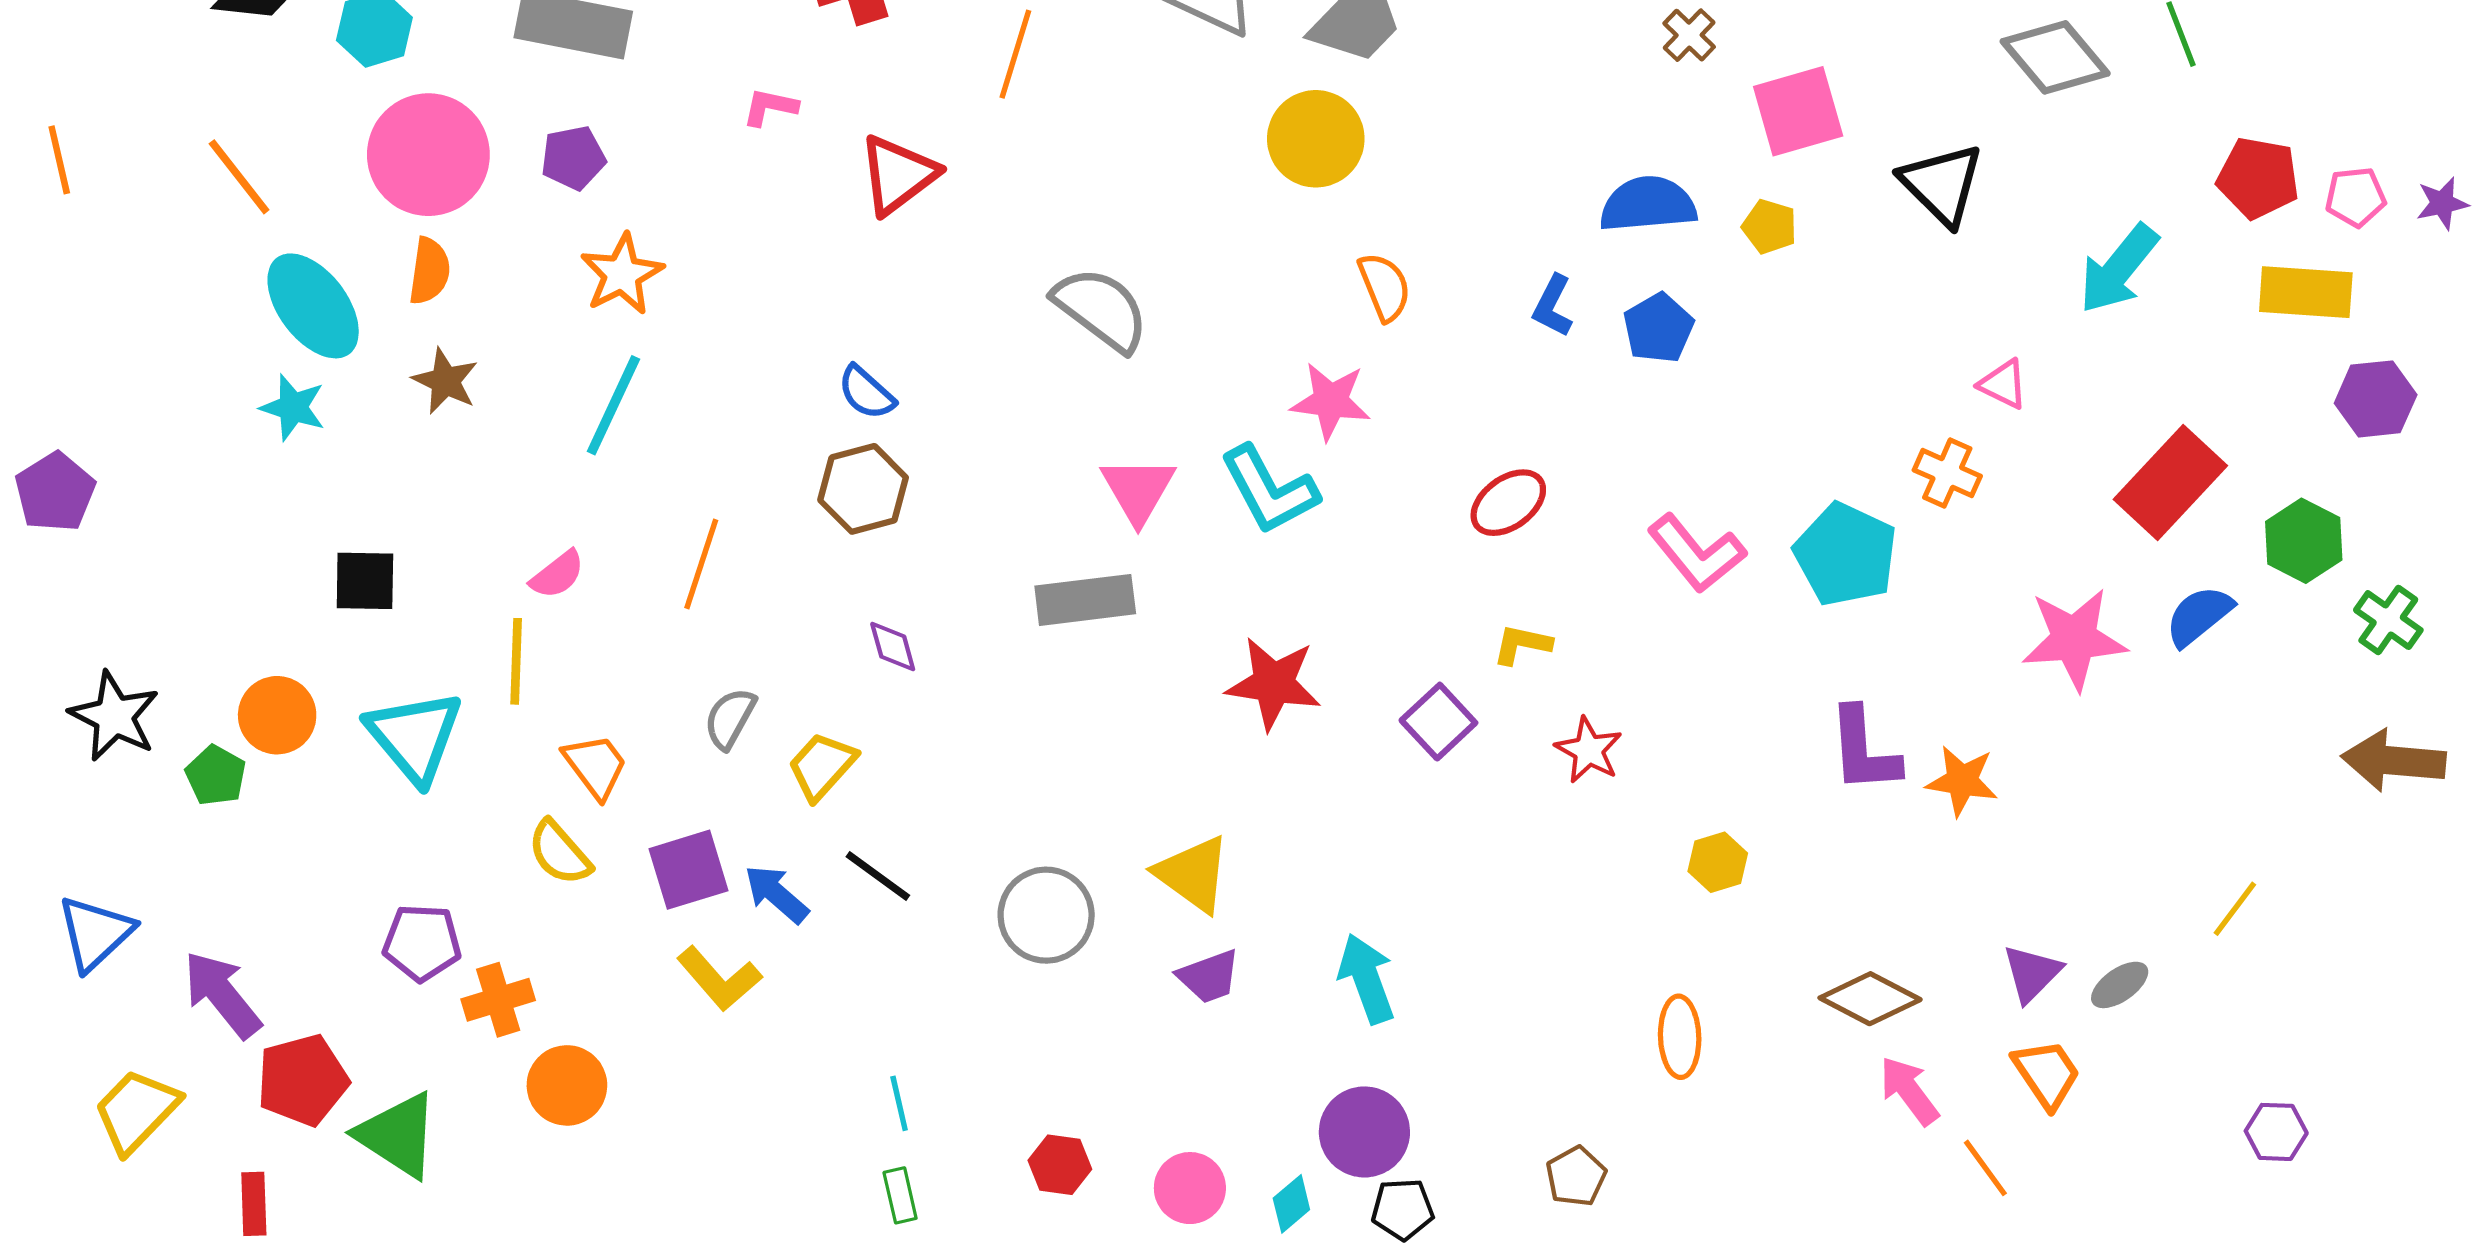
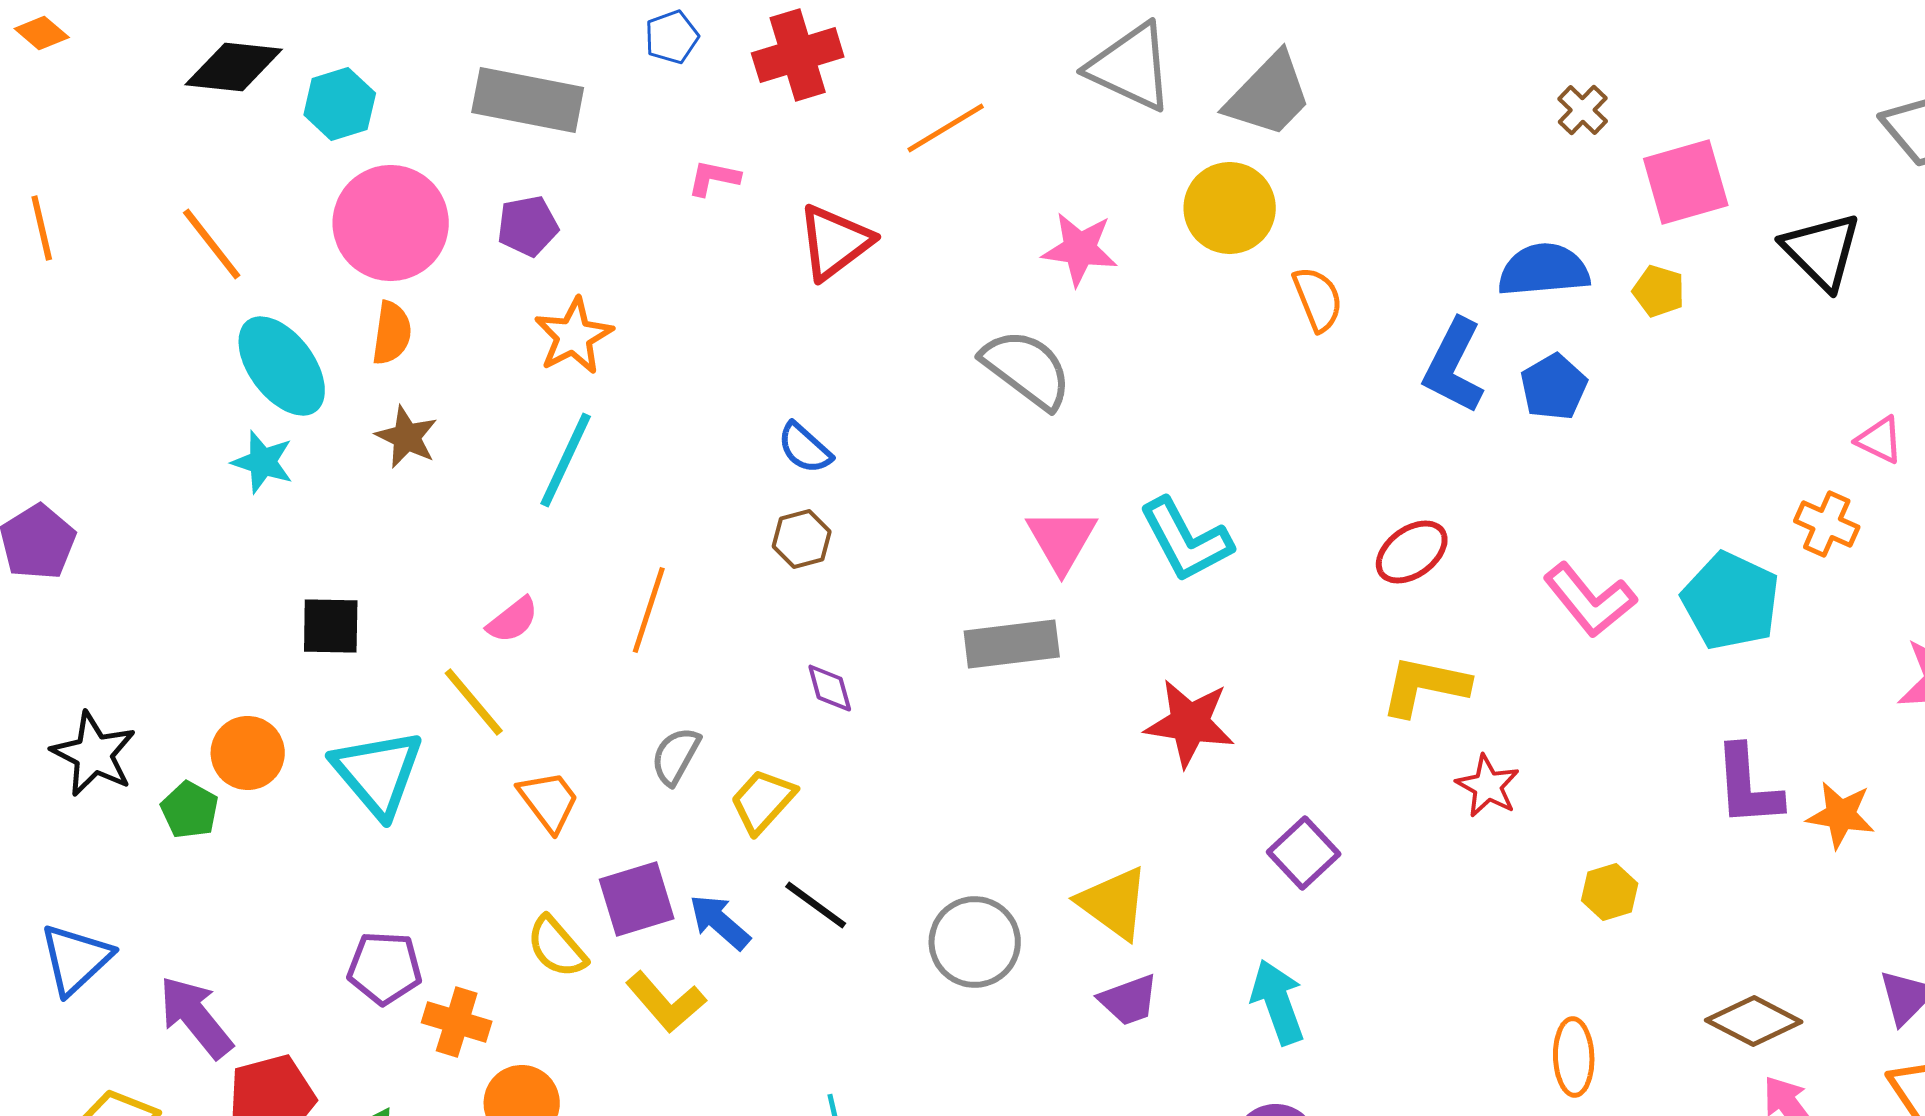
orange line: (1015, 54) -> (946, 128), turned 42
orange semicircle: (1385, 287) -> (1318, 299), moved
blue L-shape: (1553, 306) -> (1454, 366), size x1.6
pink star: (1331, 401) -> (1080, 249), moved
brown hexagon: (863, 489) -> (802, 539), size x0.7
yellow L-shape: (1522, 644) -> (1425, 686), size x1.6
yellow line: (516, 661) -> (474, 702), turned -42
purple square: (1438, 722) -> (1304, 853), moved
yellow semicircle: (560, 853) -> (557, 947), moved
orange cross: (498, 1000) -> (457, 1022), turned 34

